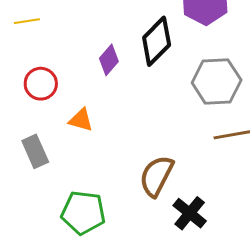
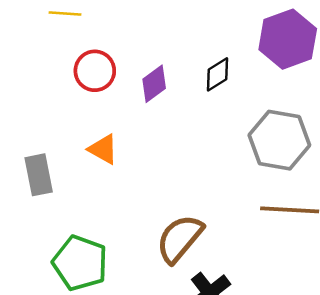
black diamond: (157, 41) -> (217, 74), size x0.6
red circle: (41, 84) -> (95, 71), moved

